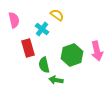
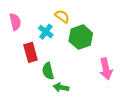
pink arrow: (97, 51) -> (106, 69), moved
green hexagon: (72, 55) -> (81, 37), moved

